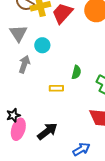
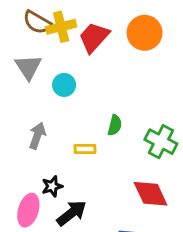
gray arrow: (24, 64) -> (37, 136), moved
black star: (13, 115) -> (52, 186), moved

